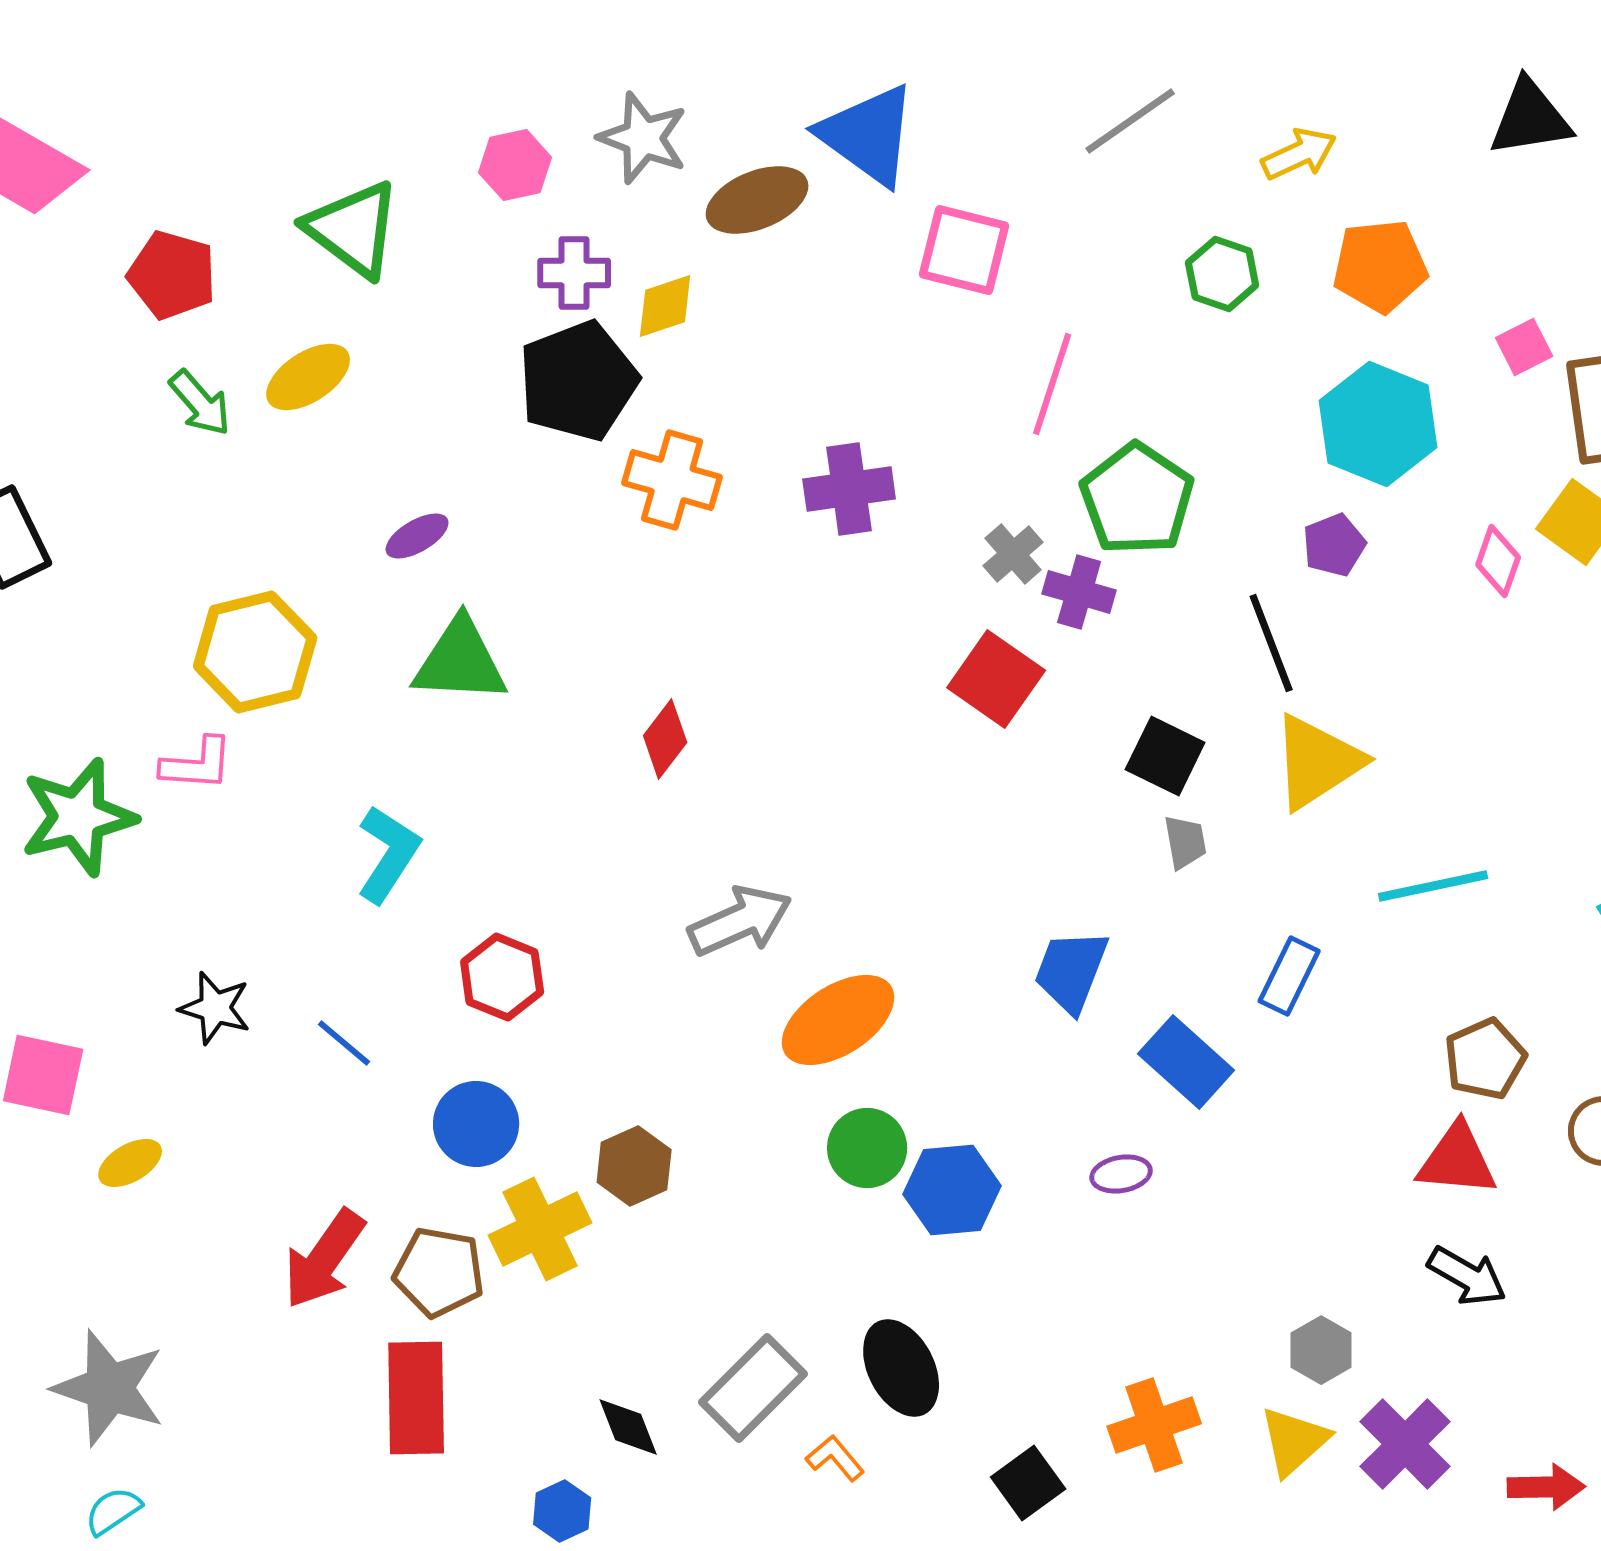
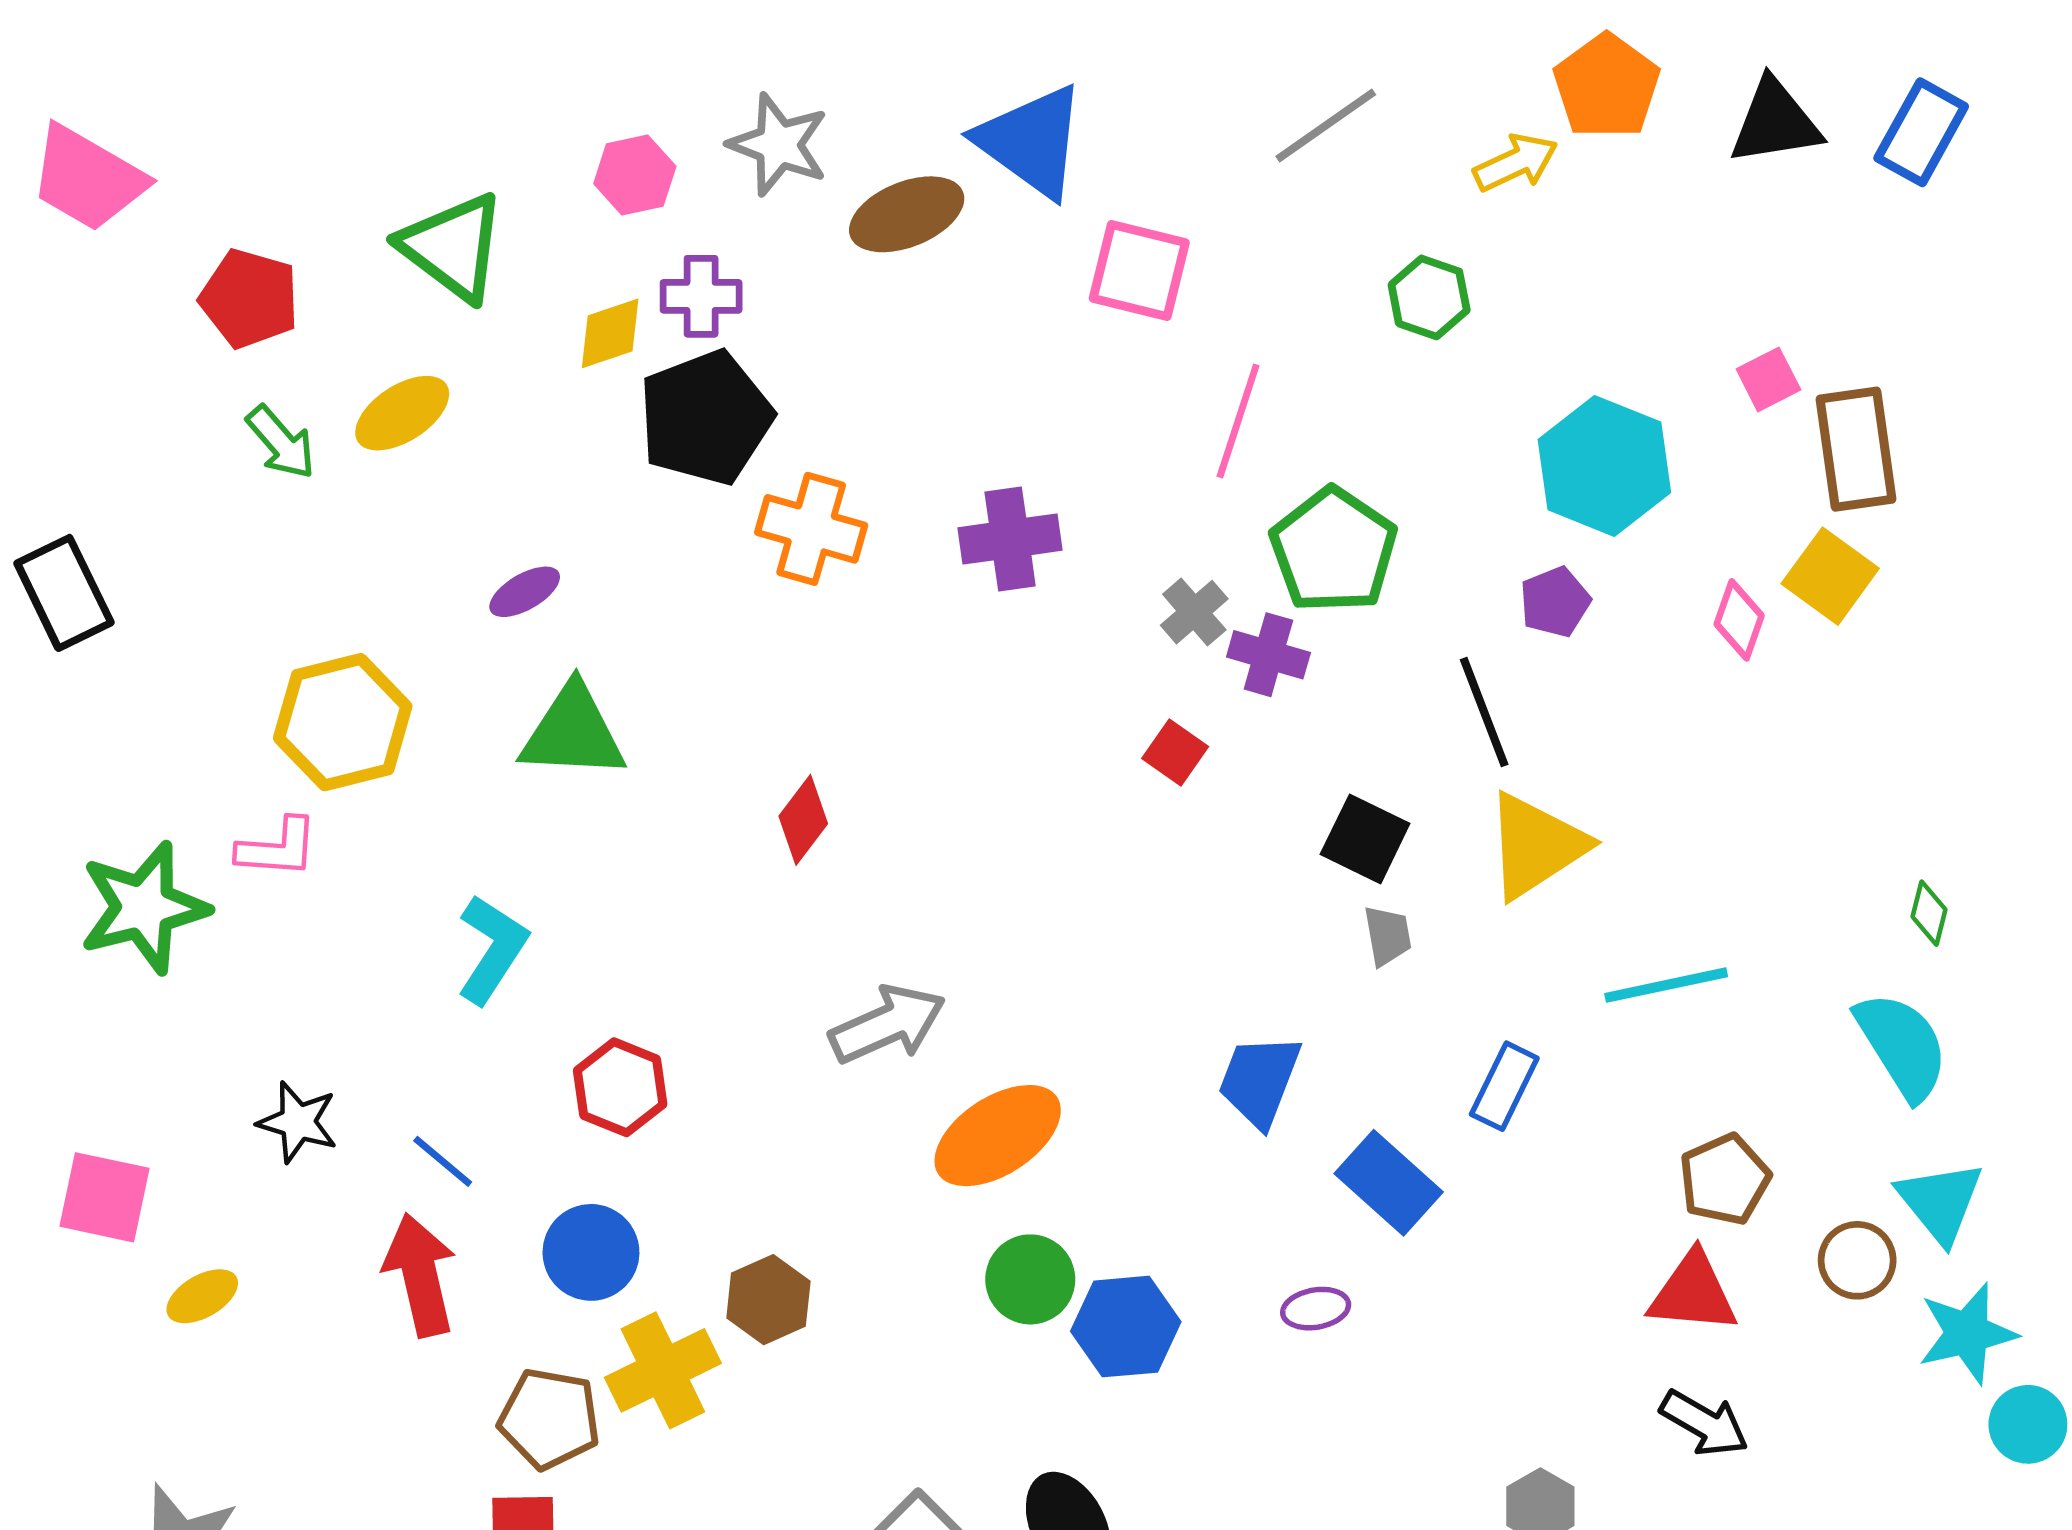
orange pentagon: (1380, 266) -> (1607, 86), moved, turned -30
yellow diamond: (665, 306) -> (610, 333), moved
red square: (996, 679) -> (1175, 752), size x0.6
red arrow: (324, 1259) -> (420, 1275), moved, turned 132

